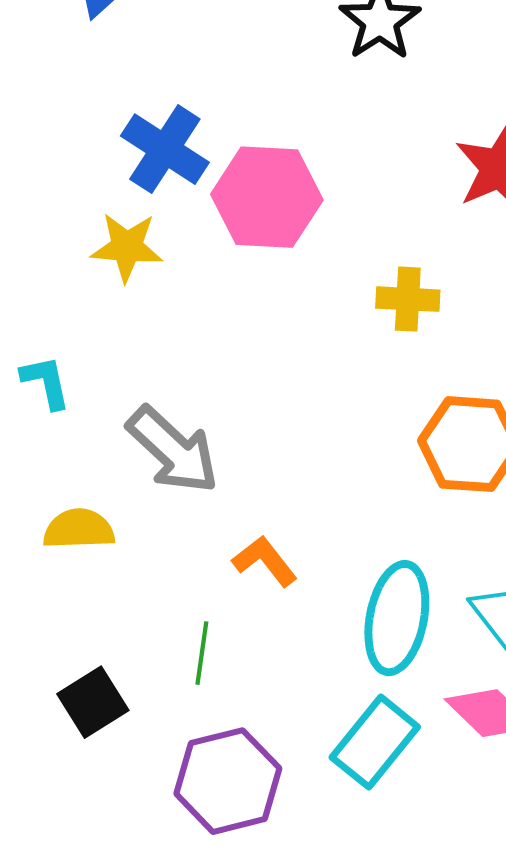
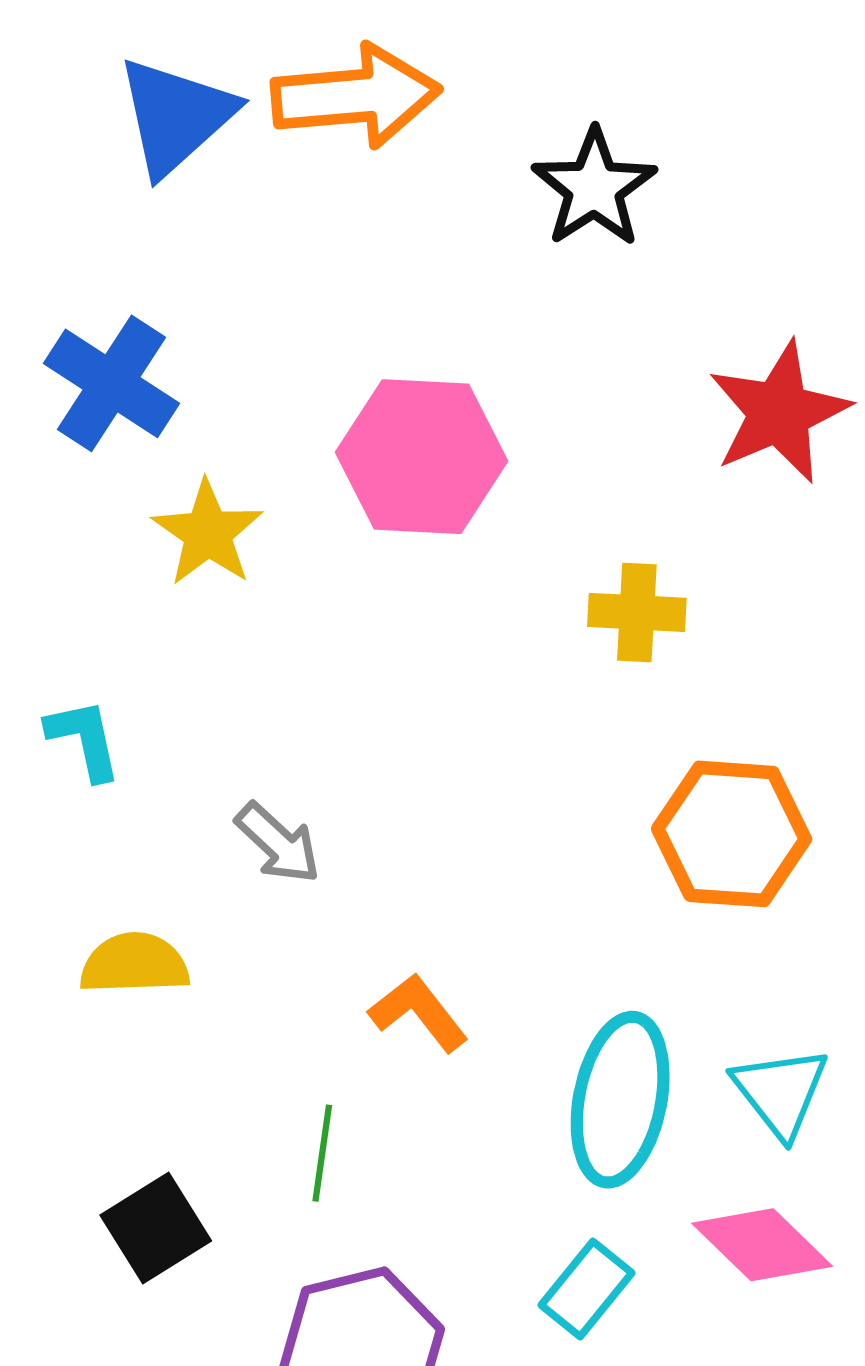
blue cross: (165, 149) -> (111, 383), moved
yellow star: (127, 247) -> (208, 533), turned 30
gray arrow: (173, 450) -> (278, 843), size x0.6
cyan rectangle: (375, 742) -> (586, 1289), size x0.7

